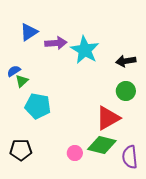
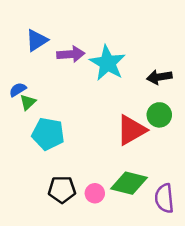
red triangle: (108, 118) -> (131, 130), moved
black pentagon: (21, 150) -> (62, 189), moved

